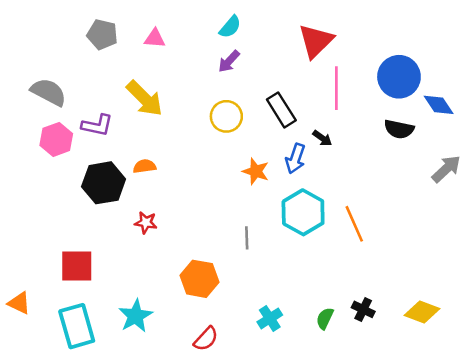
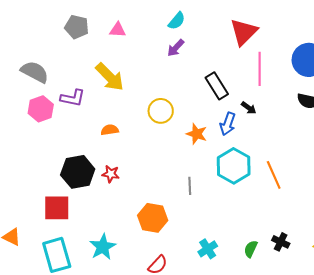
yellow circle: (226, 116) -> (161, 111), moved
black hexagon: (104, 183) -> (78, 172), moved

